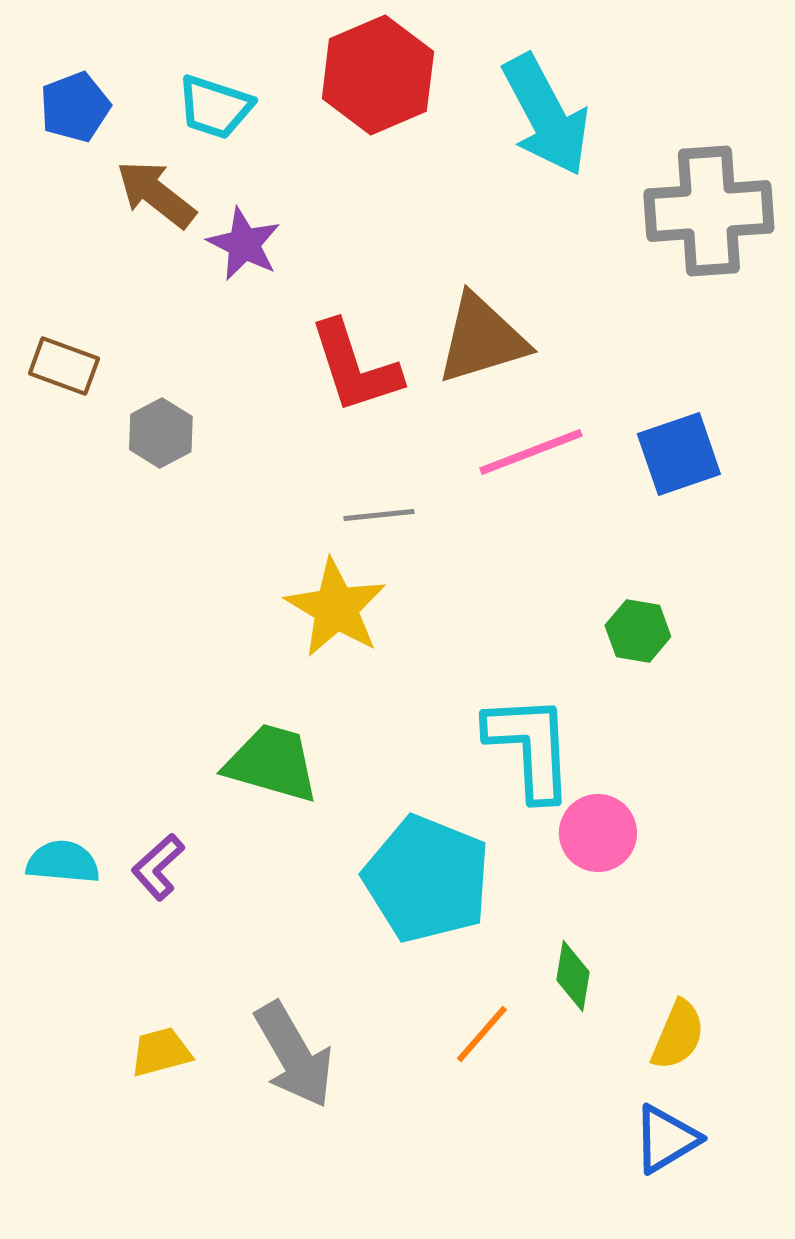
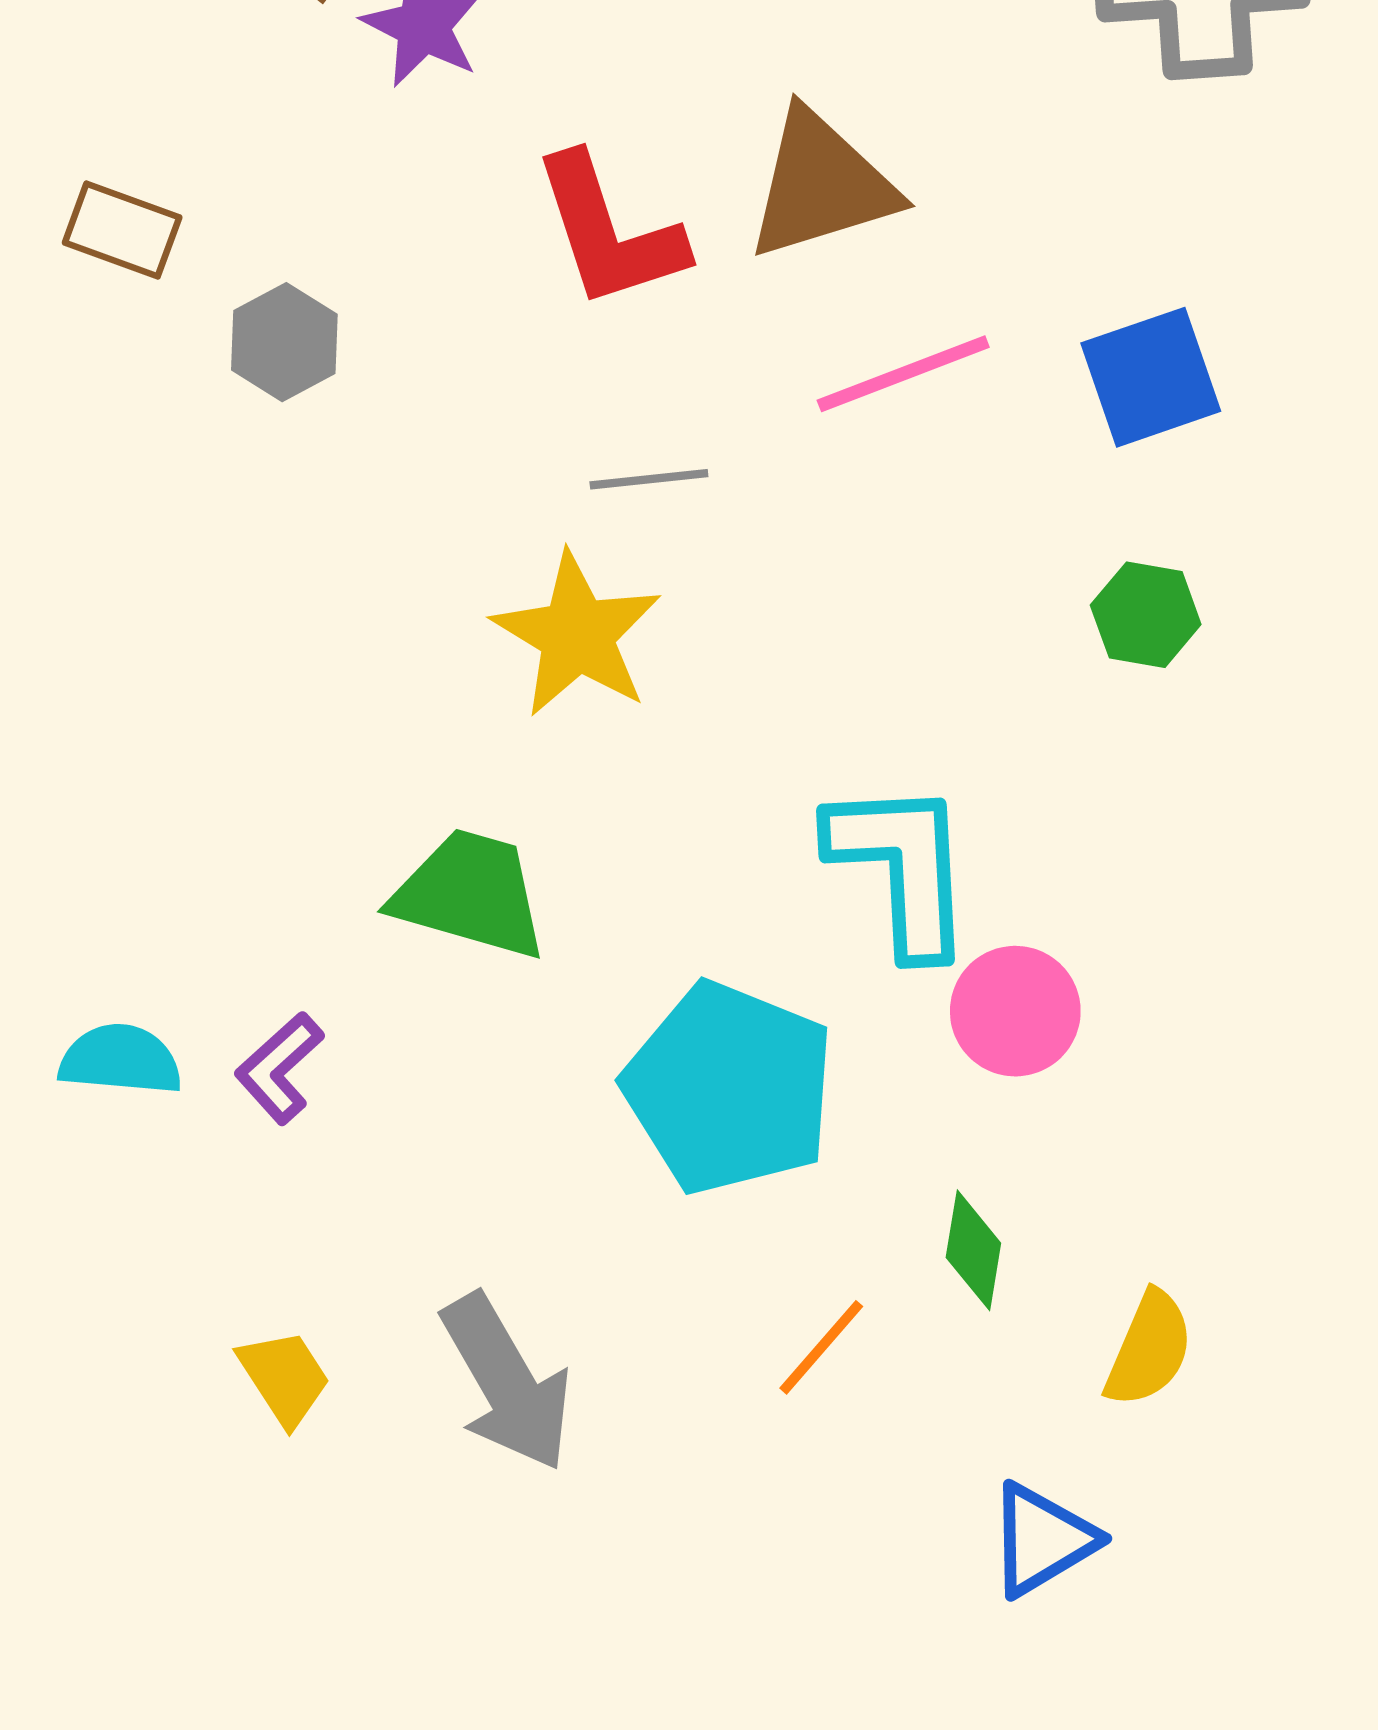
green hexagon: (638, 631) -> (1146, 615), moved
yellow trapezoid: (161, 1052) -> (284, 1377), turned 72
blue triangle: (666, 1139) -> (1042, 1540), moved

